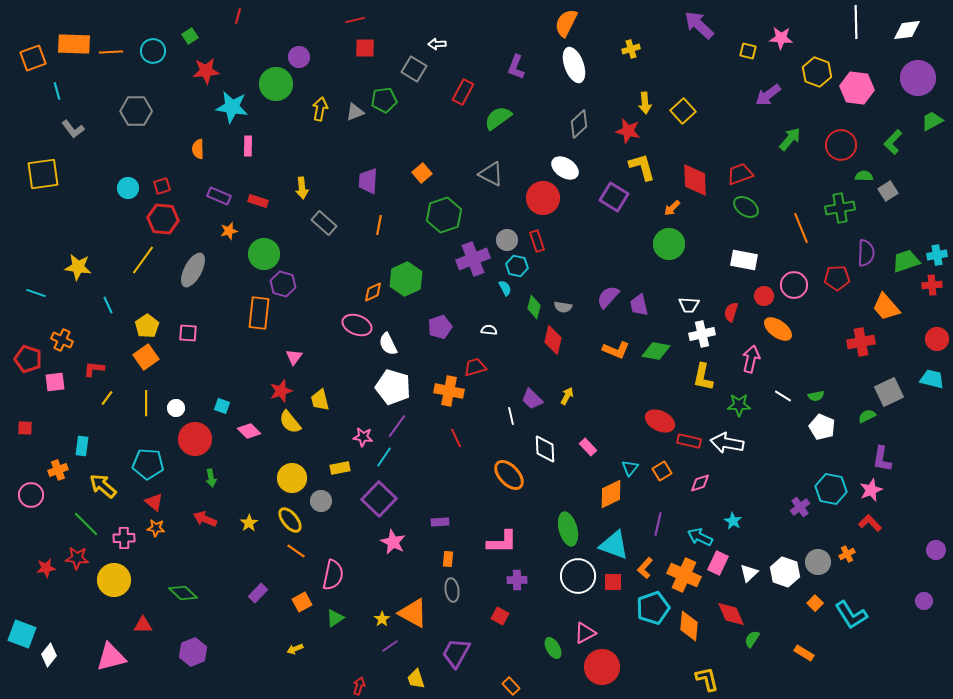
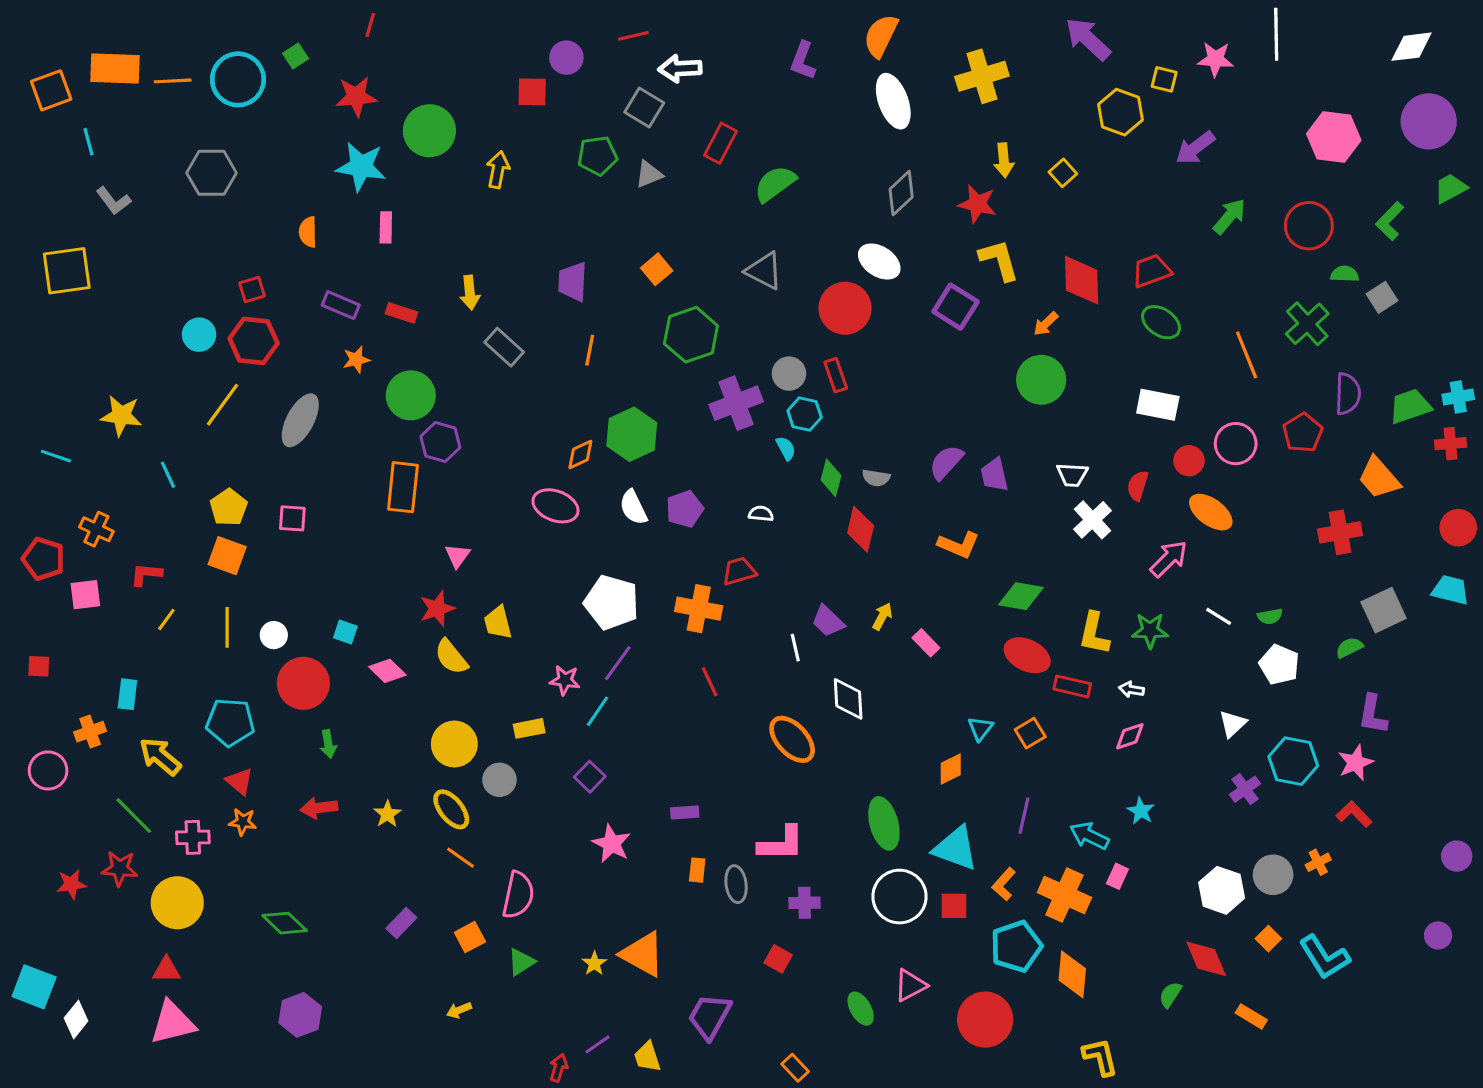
red line: (355, 20) -> (633, 36), moved
white line: (856, 22) -> (1276, 34), moved
white arrow: (437, 44) -> (680, 68), size x1.5
red square: (365, 48) -> (532, 92), moved
yellow cross: (631, 49) -> (982, 76), size x1.8
cyan circle: (153, 51) -> (238, 79), size x1.4
purple circle: (299, 57) -> (566, 58), moved
purple L-shape: (516, 67) -> (803, 61), moved
red star: (206, 71) -> (356, 97), moved
yellow hexagon: (817, 72) -> (1121, 112), moved
yellow square: (683, 111) -> (1063, 173), size x0.7
gray triangle: (355, 112) -> (649, 174), moved
cyan circle: (128, 188) -> (199, 335), moved
green cross: (840, 208) -> (1307, 324), turned -32
red pentagon: (837, 278) -> (1303, 433), turned -30
white cross: (702, 334) -> (1092, 520), turned -30
white semicircle: (388, 344) -> (633, 507), moved
green diamond: (656, 351) -> (1021, 596), moved
orange square: (146, 357) -> (227, 556), turned -35
pink arrow: (751, 359) -> (1169, 559), turned 32
yellow L-shape: (703, 377) -> (1094, 633), moved
white arrow: (727, 443) -> (1131, 690), size x0.5
pink rectangle: (588, 447) -> (926, 643), moved
pink diamond: (700, 483) -> (1130, 736), moved
orange diamond: (611, 494) -> (951, 769), size x0.7
purple square: (379, 499) -> (590, 777), size x0.6
red arrow: (205, 519) -> (319, 808), turned -30
pink rectangle: (718, 563) -> (1117, 876), size x0.7
white triangle: (749, 573) -> (1233, 724), moved
gray ellipse: (452, 590) -> (736, 884), moved
red diamond: (731, 614) -> (1206, 959), moved
red triangle: (143, 625) -> (166, 970), moved
purple line: (390, 646) -> (598, 1044), moved
red circle: (602, 667) -> (985, 1020), moved

